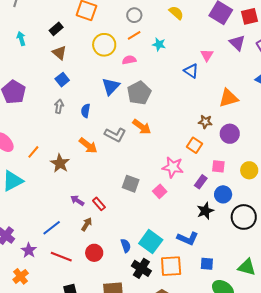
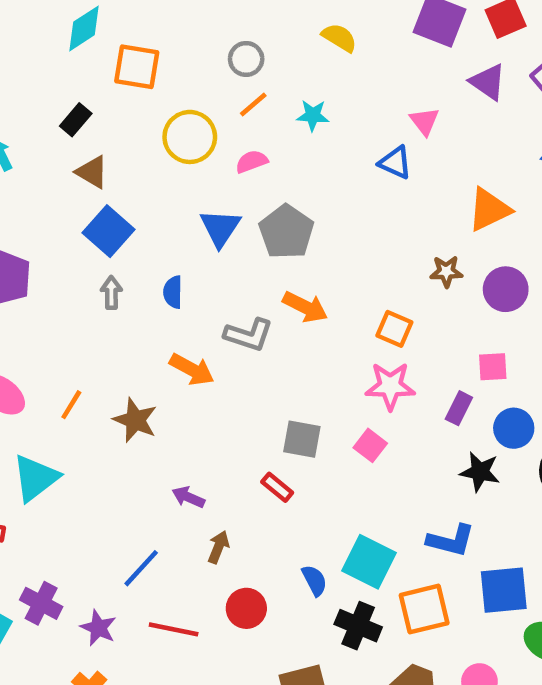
blue square: (62, 80) -> (109, 231), size x1.5
orange square: (194, 145) -> (394, 329), moved
red rectangle: (99, 204) -> (277, 487), moved
black star: (205, 211) -> (480, 472), turned -30
blue square: (207, 264) -> (504, 590), size x1.6

